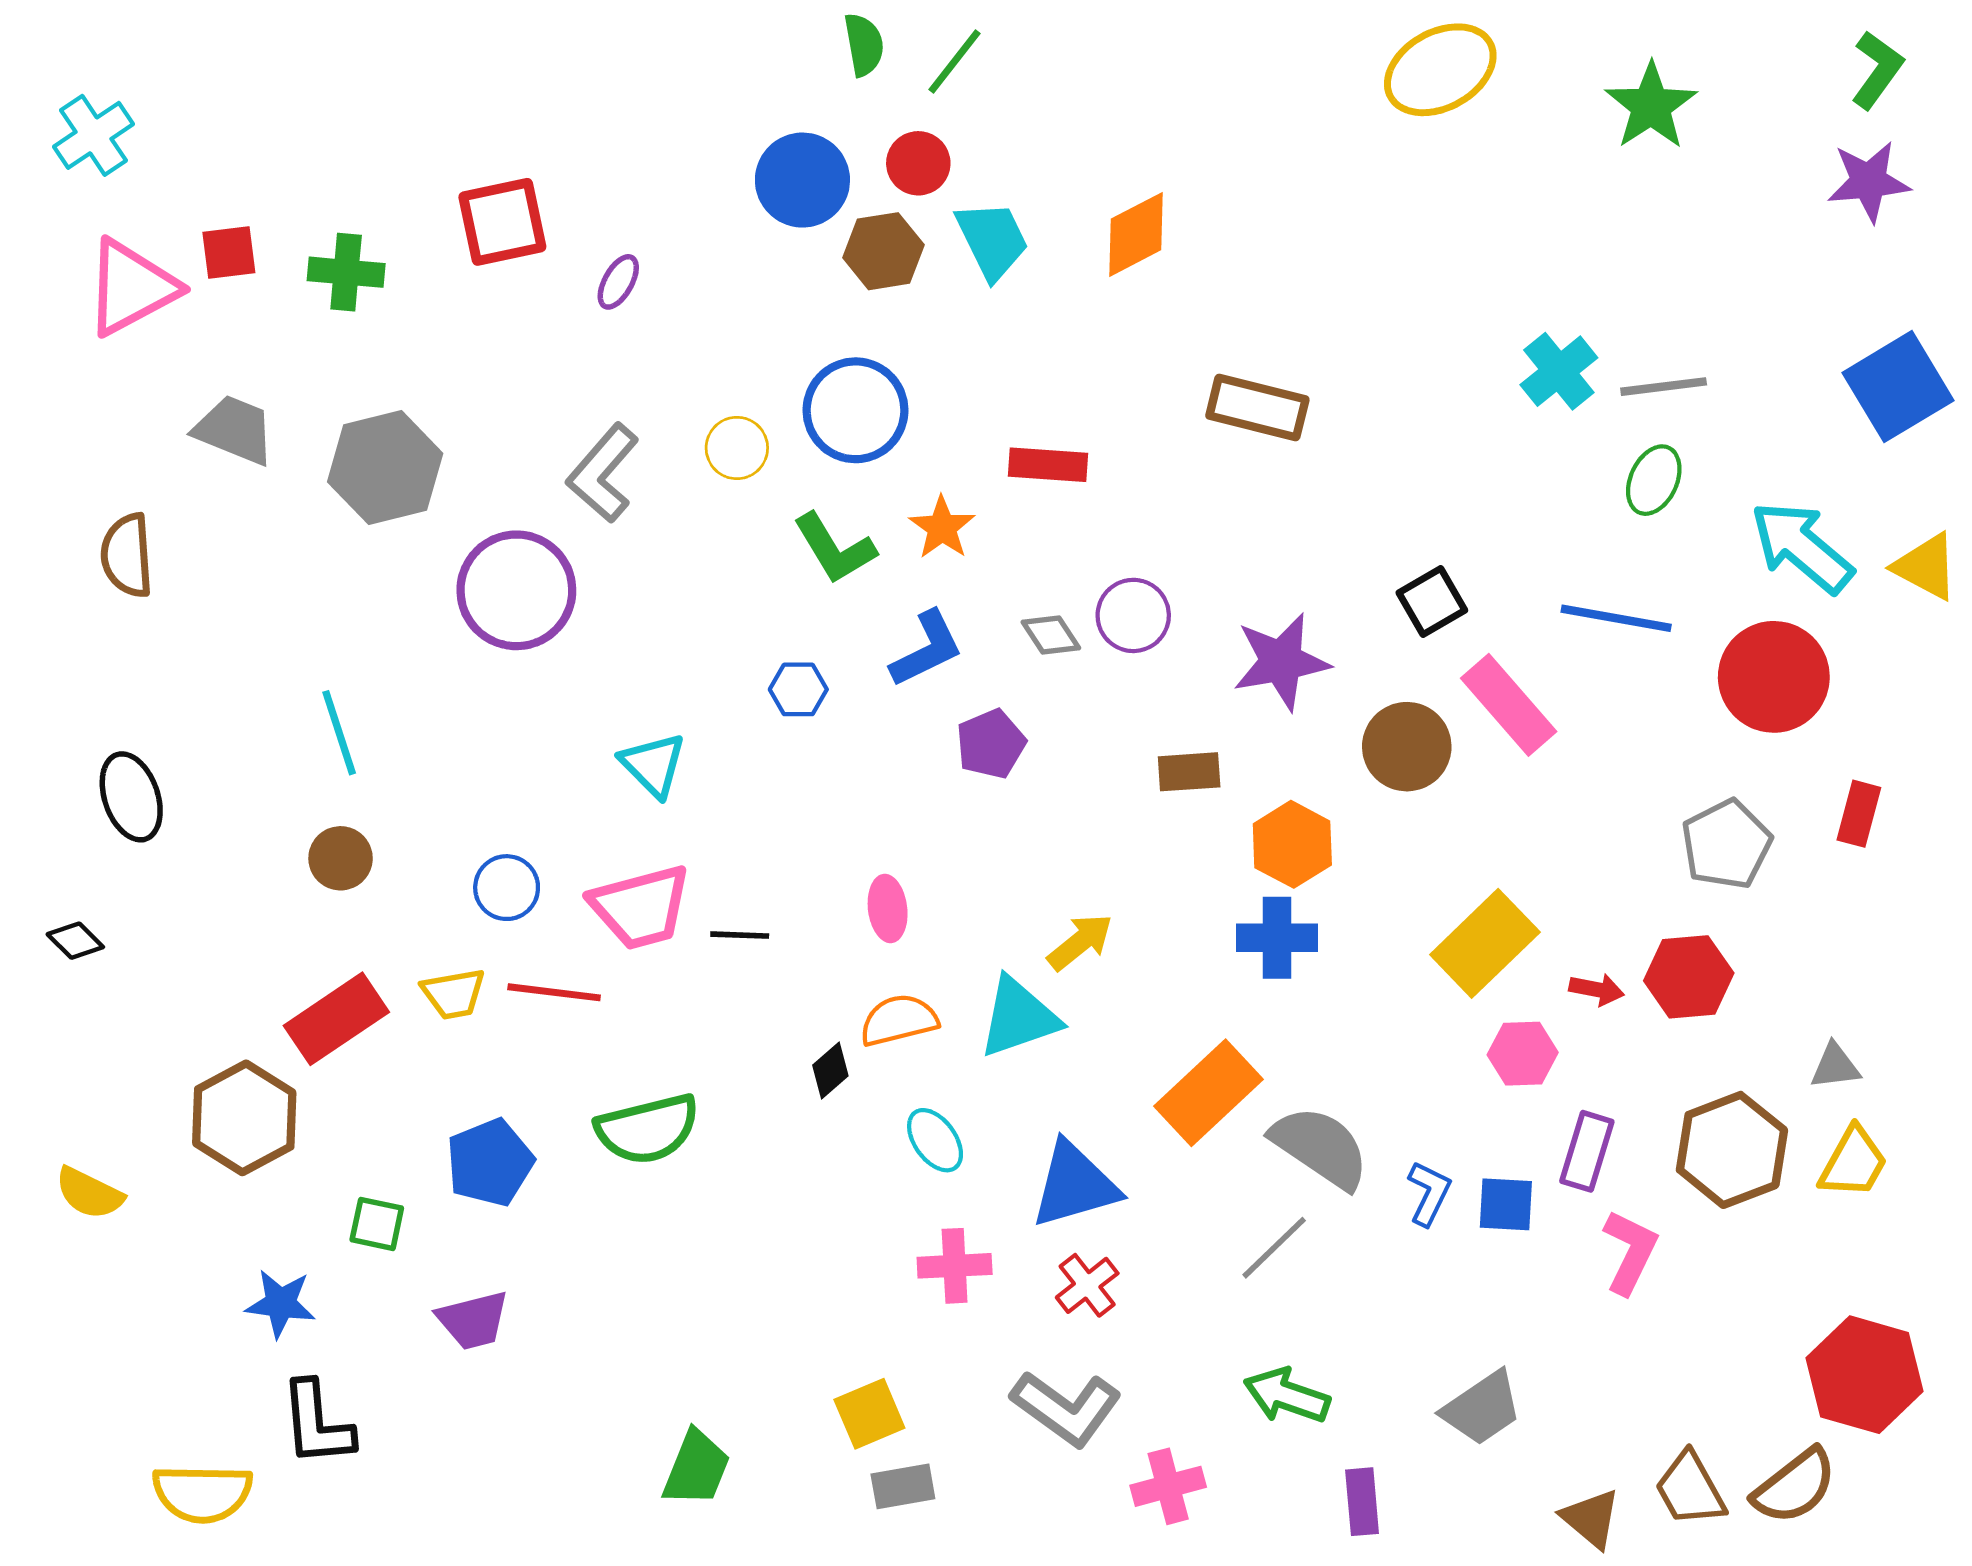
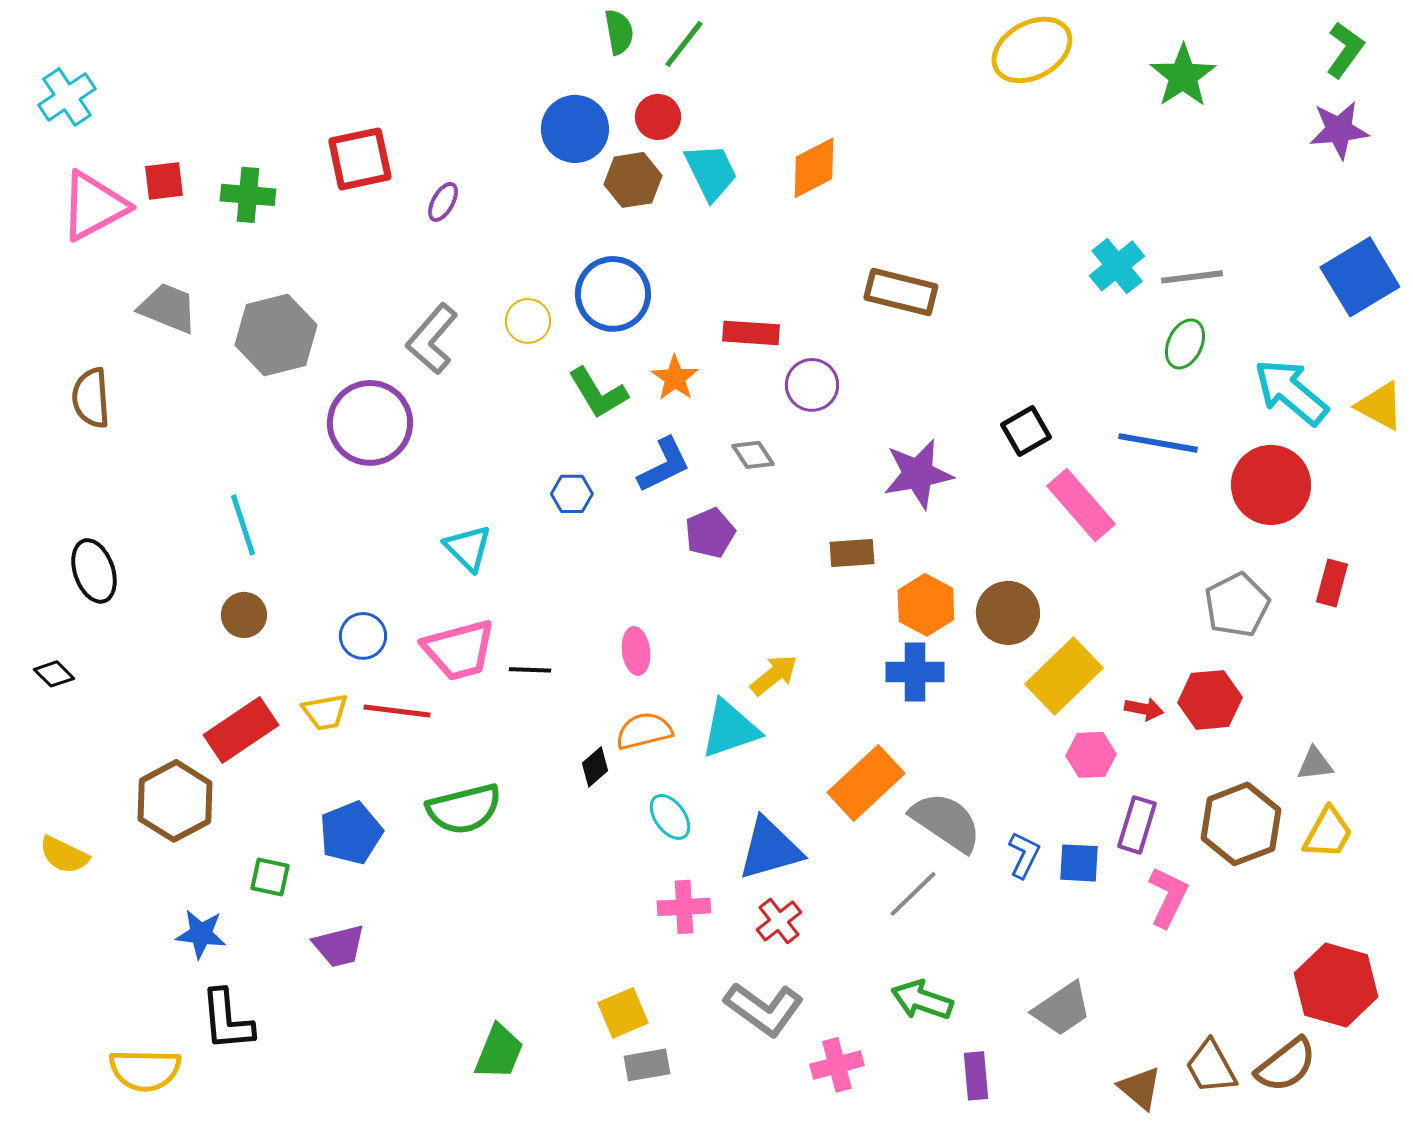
purple circle: (1133, 615) -> (812, 385), moved
brown circle: (1407, 747) -> (1008, 613), moved

